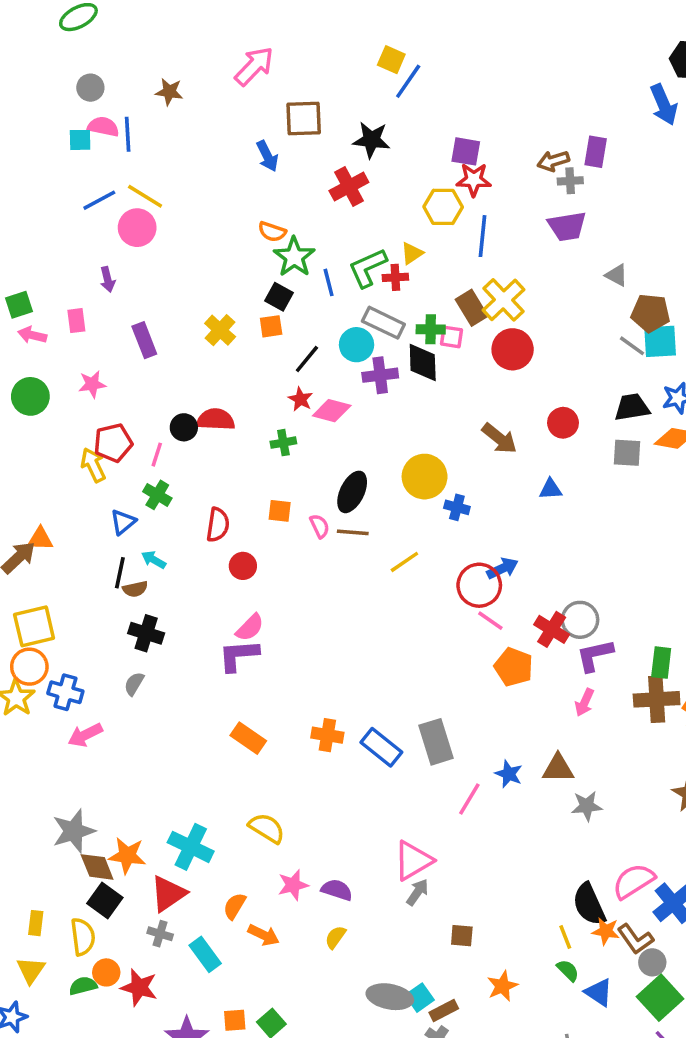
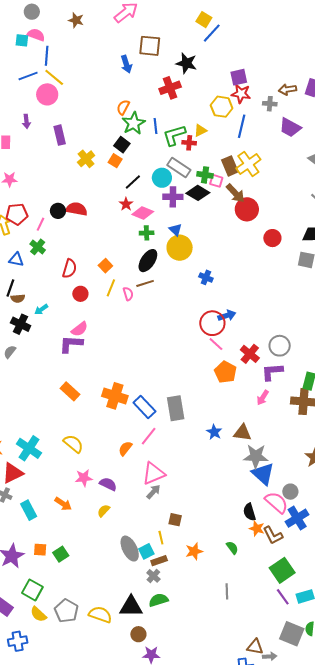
blue line: (128, 134) -> (47, 56), moved
purple square: (466, 151) -> (239, 77), turned -30
gray cross: (570, 181) -> (270, 104), moved
purple trapezoid: (567, 226) -> (290, 127), turned 30
orange semicircle: (272, 232) -> (123, 107), turned 91
blue line: (329, 282) -> (155, 126), moved
orange square: (271, 326) -> (115, 161), turned 32
purple rectangle: (144, 340) -> (60, 135), moved
red circle: (513, 349) -> (247, 209), moved
black diamond: (423, 362) -> (198, 193), turned -65
brown arrow: (499, 438) -> (235, 193), moved
green cross: (283, 443) -> (147, 233), moved
yellow circle: (425, 477) -> (180, 248), moved
blue triangle: (551, 489) -> (175, 230), moved, turned 40
orange square: (280, 511) -> (105, 266), turned 32
blue triangle: (123, 522) -> (16, 260), turned 42
pink semicircle: (320, 526) -> (128, 294), moved
brown line: (353, 532) -> (145, 283), turned -30
cyan arrow: (154, 560) -> (41, 309), moved, turned -72
yellow line: (404, 562) -> (111, 288), moved, turned -42
gray circle: (580, 620) -> (280, 346), moved
orange cross: (327, 735) -> (115, 396), size x1.4
pink line: (469, 799) -> (149, 436), moved
gray star: (587, 806) -> (256, 456), size x1.4
pink semicircle: (634, 881) -> (276, 502), turned 65
black semicircle: (589, 904) -> (249, 512), size x0.7
orange semicircle: (235, 906) -> (125, 448), moved
yellow line: (565, 937) -> (161, 538), moved
gray circle: (652, 962) -> (290, 492), moved
blue triangle: (599, 992) -> (263, 474), moved, size x1.4
gray ellipse: (390, 997) -> (130, 549), turned 45

